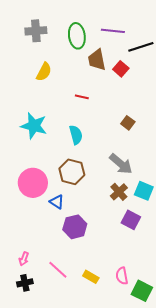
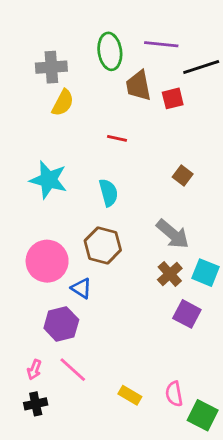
gray cross: (36, 31) -> (51, 67), moved
red square: (121, 69) -> (173, 98), turned 35
purple hexagon: (75, 227) -> (61, 324), moved
pink line: (58, 270) -> (73, 370), moved

